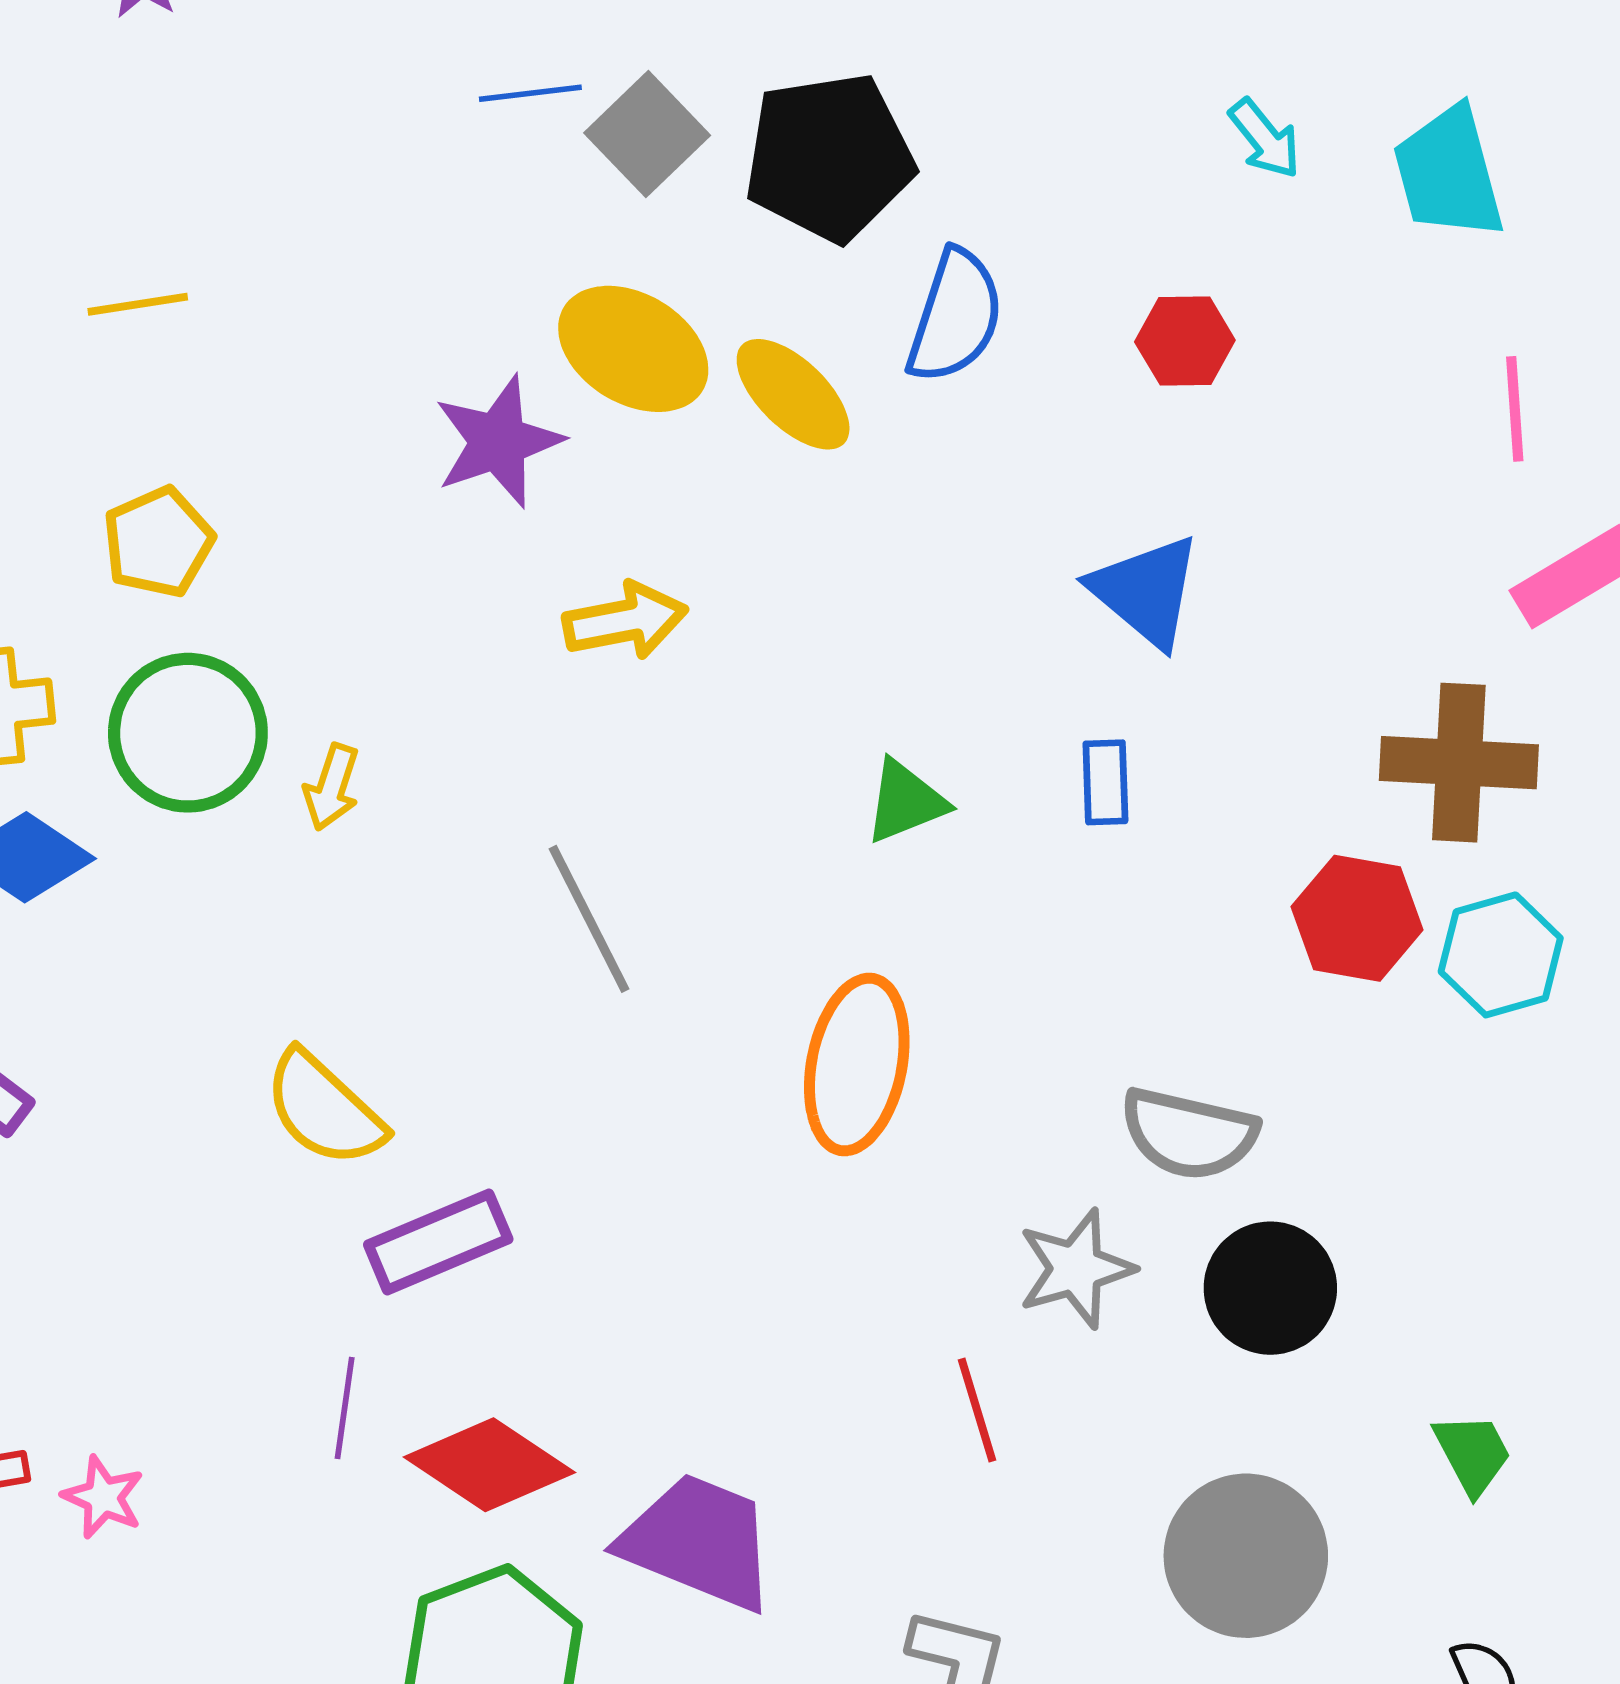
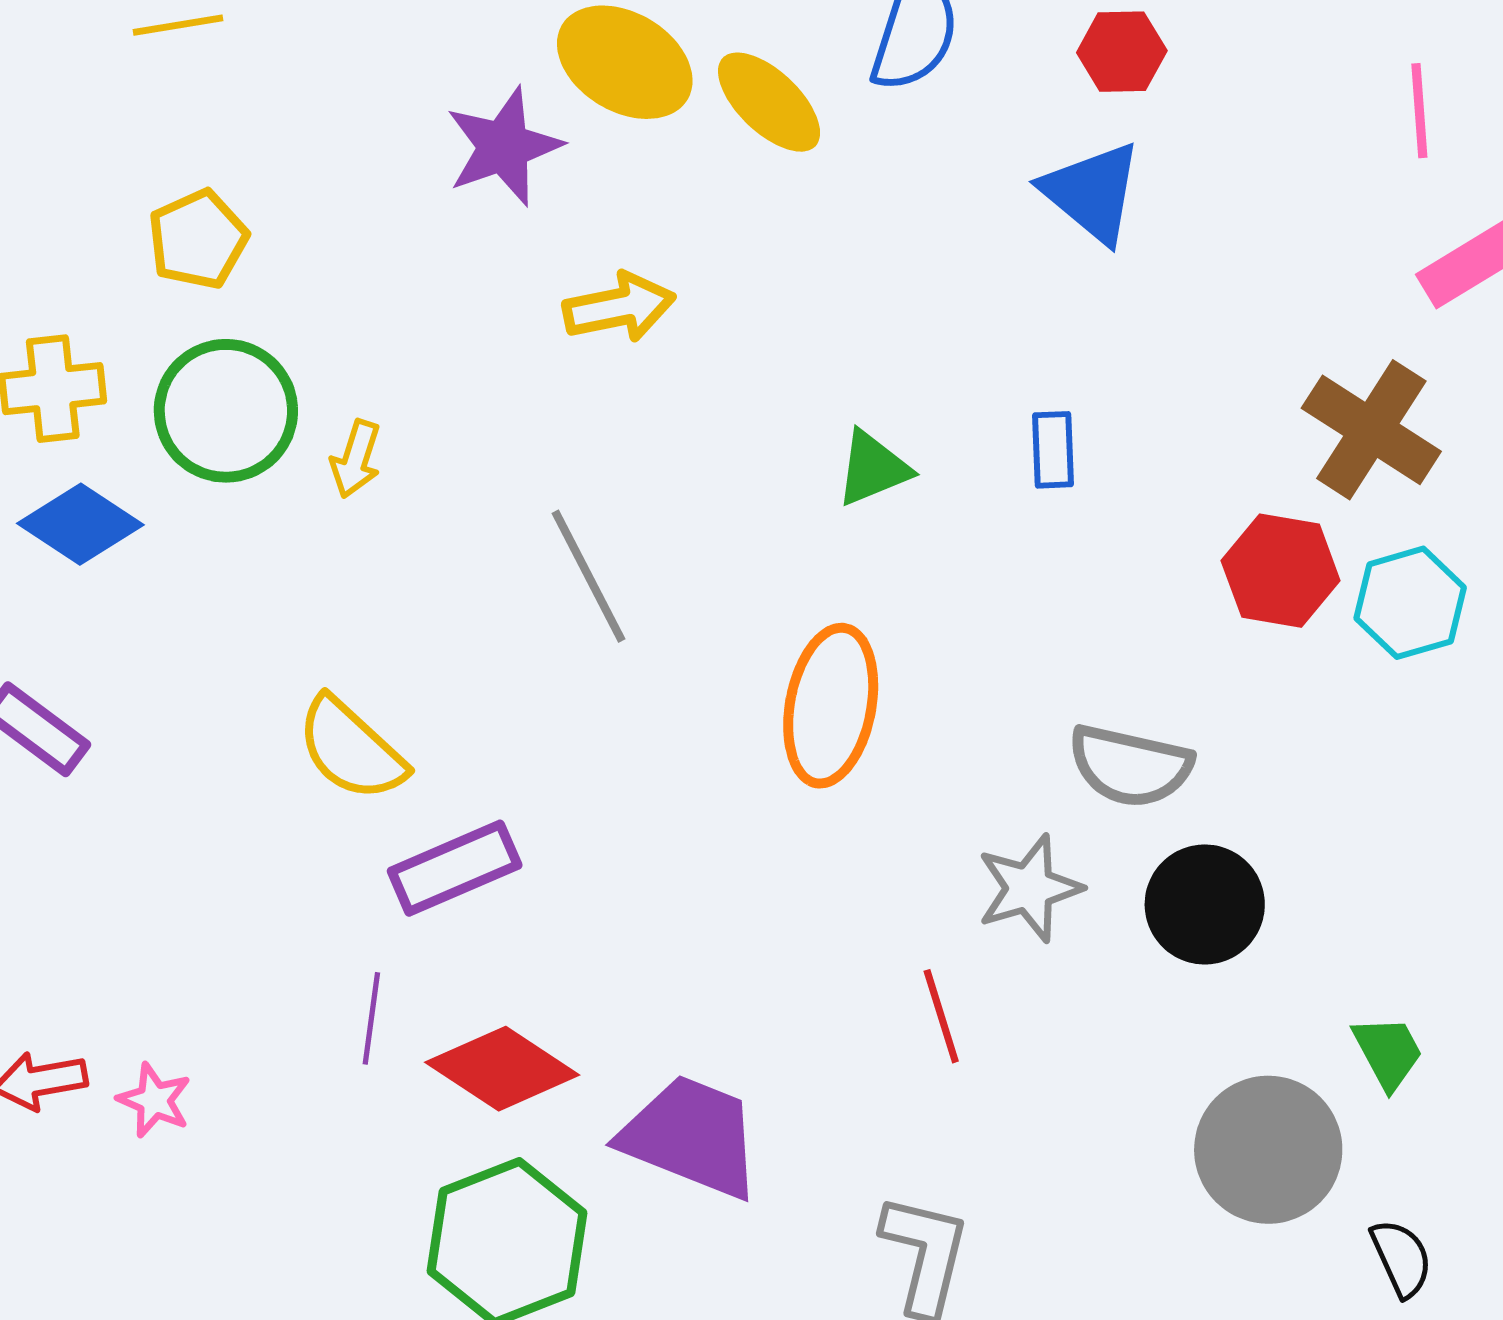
blue triangle: (1146, 591) -> (1092, 192), moved
brown cross: (1459, 763) -> (1371, 430), turned 30
gray circle: (1246, 1556) -> (1268, 1150), moved

